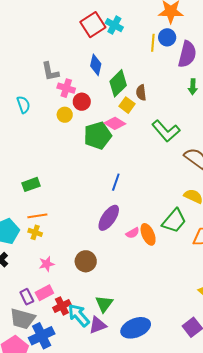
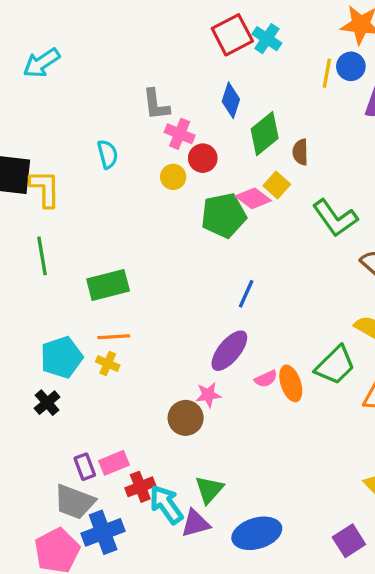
yellow square: (127, 105) -> (277, 185), moved
green rectangle: (31, 184) -> (108, 285), size x1.4
pink star: (47, 264) -> (208, 395), moved

